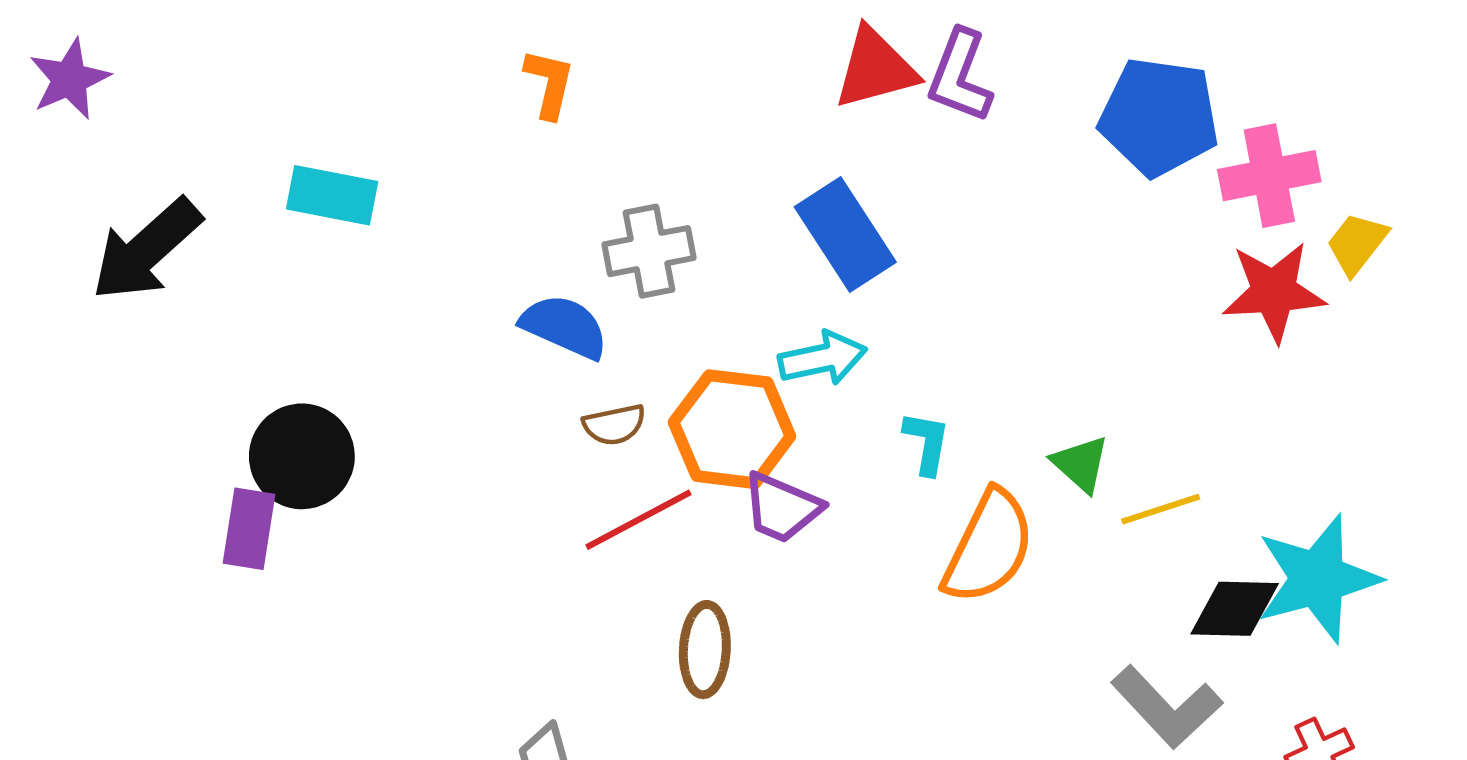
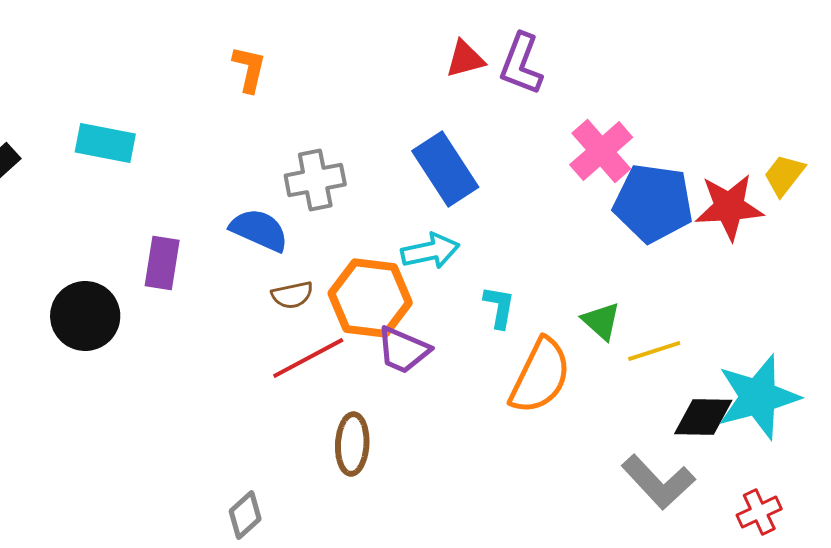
red triangle: (875, 68) -> (465, 59), size x0.7
blue pentagon: (1159, 117) -> (653, 203), moved
pink cross: (1269, 176) -> (601, 151), moved, turned -30
purple rectangle: (249, 529) -> (162, 263), moved

